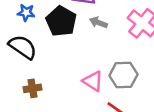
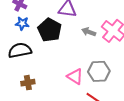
gray arrow: (98, 23) -> (89, 32), moved
black semicircle: (23, 47) -> (20, 50), turned -45

